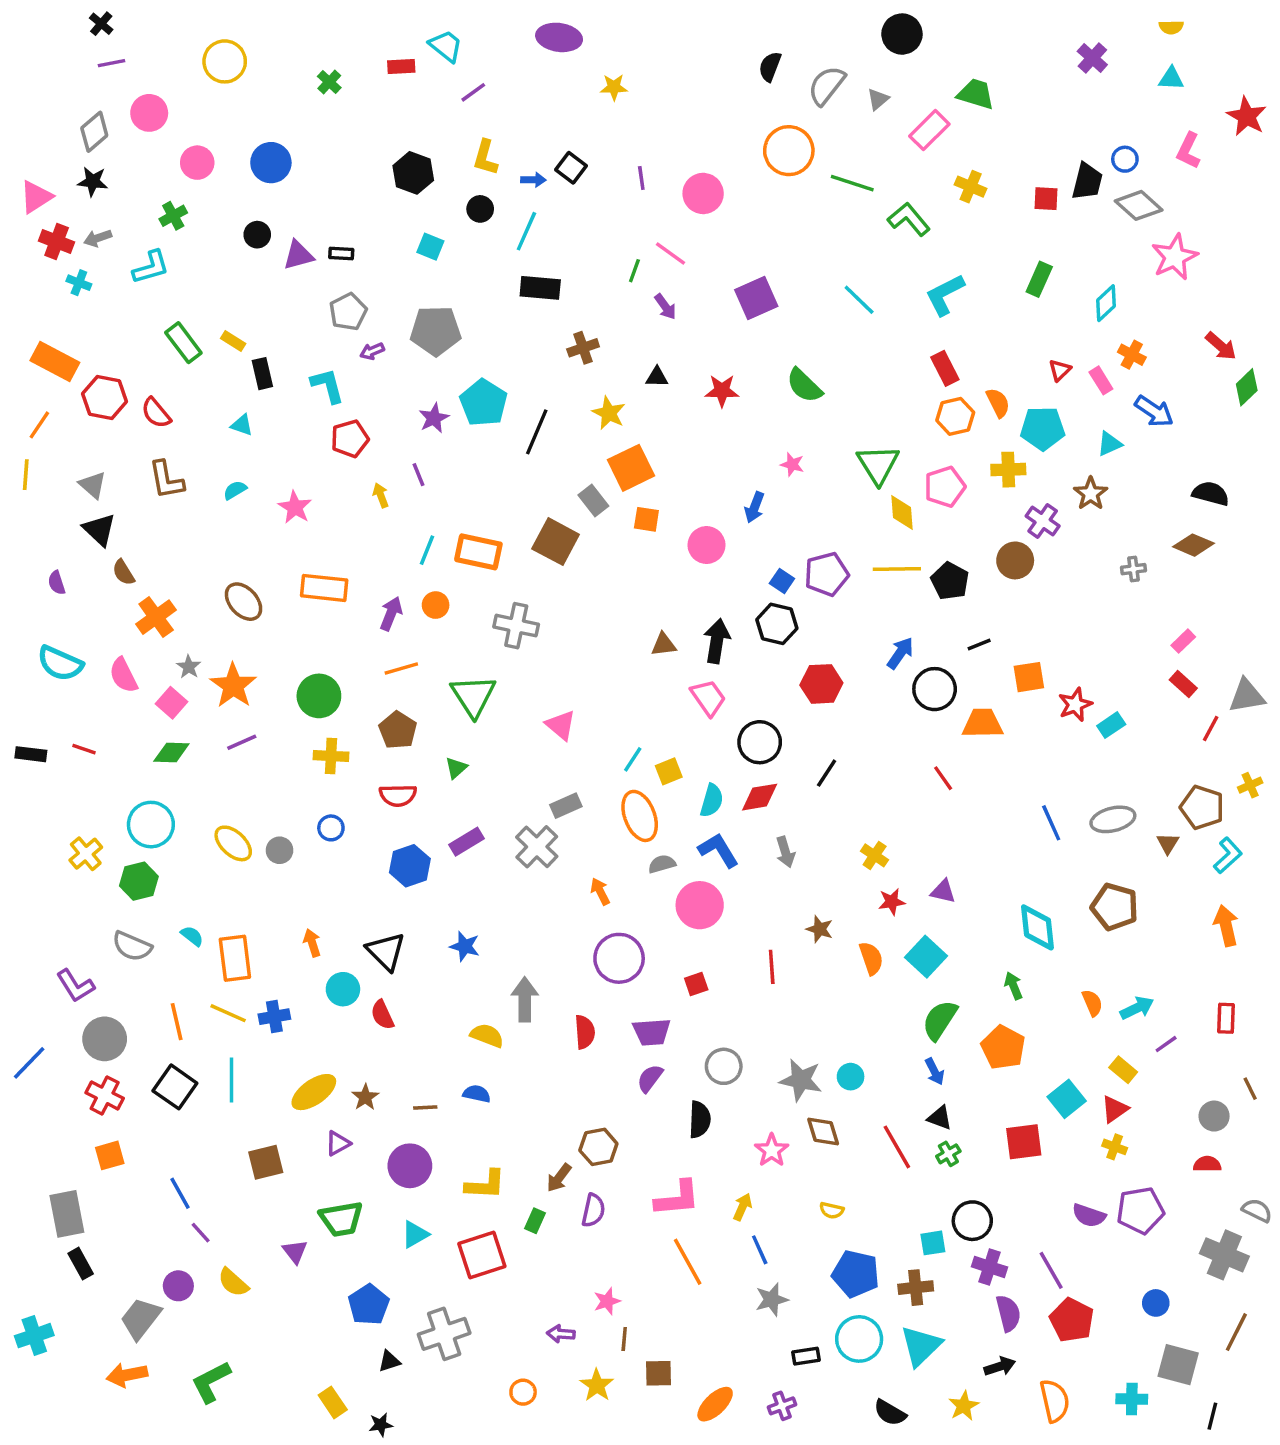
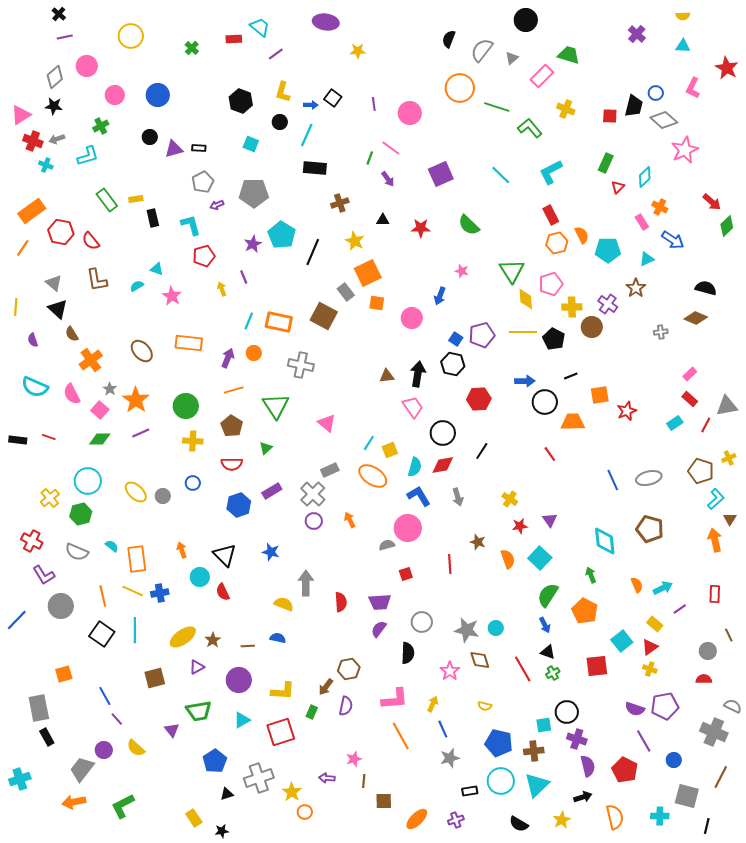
yellow rectangle: (233, 341) -> (136, 199), turned -40
orange rectangle: (55, 362) -> (32, 211), turned -64
red triangle: (1060, 370) -> (618, 187), moved
cyan triangle: (242, 425) -> (157, 269), moved
yellow cross: (1008, 470) -> (572, 307), moved
yellow line: (26, 475) -> (16, 307), moved
blue arrow: (900, 653) -> (525, 381), turned 54
cyan rectangle: (1111, 725) -> (675, 423), moved
orange ellipse: (640, 816) -> (373, 476), turned -36
brown triangle: (1168, 843) -> (730, 519), moved
gray semicircle: (662, 864) -> (387, 545), moved
purple triangle: (943, 891) -> (550, 520), turned 42
purple circle: (619, 958) -> (314, 521), moved, size x0.6
red cross: (105, 1095) -> (32, 541), moved
purple line: (1051, 1270) -> (644, 741), moved
yellow star: (597, 1385) -> (292, 792), moved

